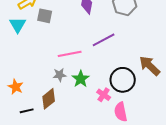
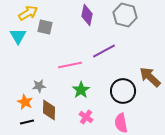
gray star: (60, 75) -> (39, 86), moved
orange star: (16, 87) -> (25, 102), moved
pink cross: (104, 95) -> (86, 117), moved
brown diamond: (49, 99) -> (49, 110), turned -50

